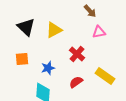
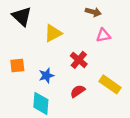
brown arrow: (90, 11) -> (93, 12), turned -32
black triangle: (26, 27) -> (22, 16), moved

